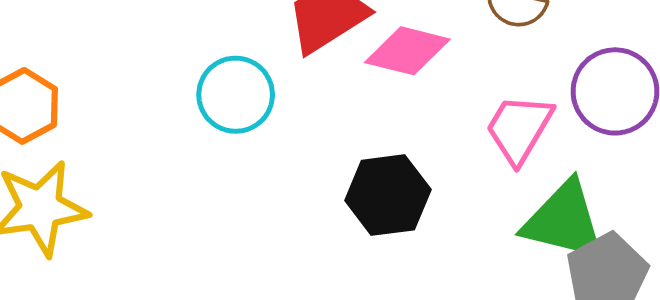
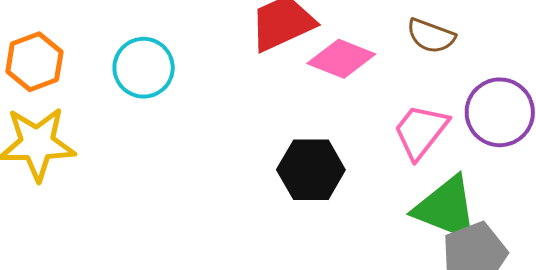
cyan circle: (236, 95) -> (144, 68), moved

